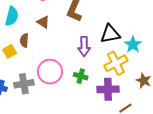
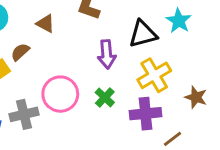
brown semicircle: (24, 40) -> (20, 52), turned 48
cyan star: (133, 45) -> (179, 21), moved
green cross: (81, 76) -> (105, 97), turned 32

